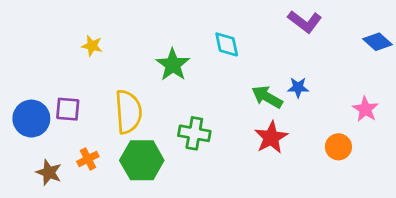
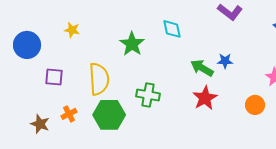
blue circle: (31, 119) -> (27, 45), moved

